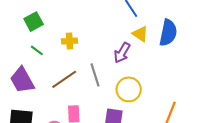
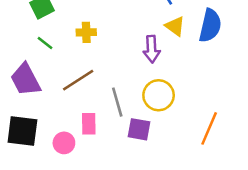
purple arrow: (122, 53) -> (152, 49), turned -35
gray line: (95, 75) -> (117, 102), moved

